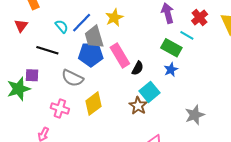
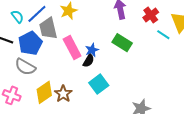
cyan line: (187, 35) -> (163, 35), moved
blue pentagon: (91, 54) -> (30, 43), moved, turned -30
blue star: (171, 70) -> (92, 50), moved
brown star: (138, 106) -> (63, 94), moved

